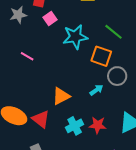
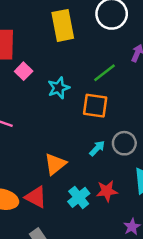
green line: (113, 32) -> (105, 73), turned -66
cyan star: (75, 37) -> (59, 88), size x0.7
gray circle: (117, 76) -> (124, 143), moved

